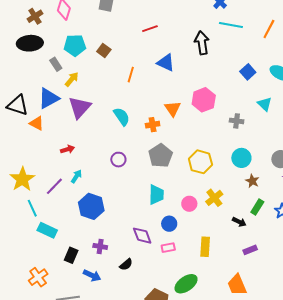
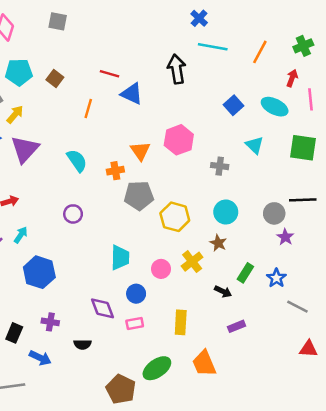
red line: (150, 29) -> (110, 74), moved, turned 35
gray pentagon: (160, 156) -> (139, 196), moved, turned 30
brown star: (252, 181) -> (218, 243), moved
black semicircle: (126, 265) -> (82, 344), turned 40
orange trapezoid: (237, 285) -> (204, 363), moved

